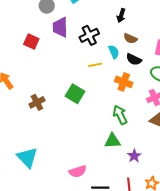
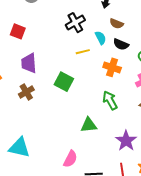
purple trapezoid: (60, 27) -> (29, 63), moved
green triangle: (112, 141) -> (89, 125), moved
purple star: (134, 156) -> (126, 141), size x1.5
cyan triangle: (27, 158) -> (19, 148), turned -30
pink semicircle: (78, 171) -> (70, 159), turned -42

